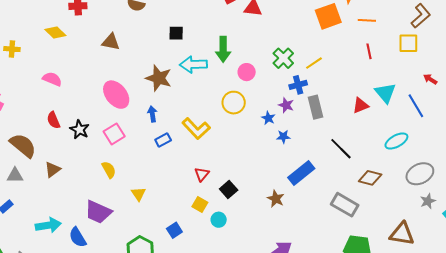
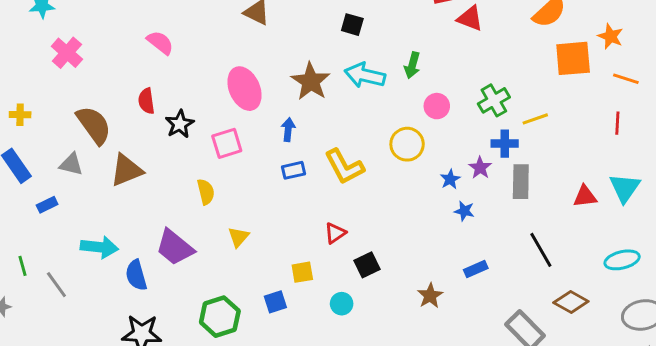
green arrow: (223, 49) -> (412, 65), size x0.7
brown triangle: (53, 170) -> (126, 170), size x1.4
blue rectangle: (301, 173) -> (476, 269), size x0.6
yellow square: (200, 205) -> (302, 272), moved, turned 35

